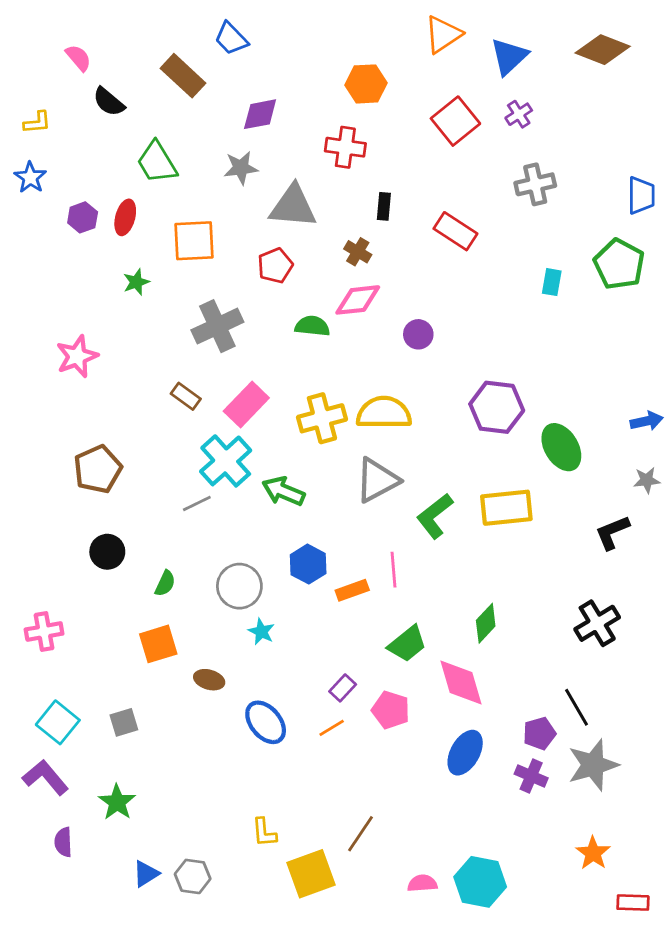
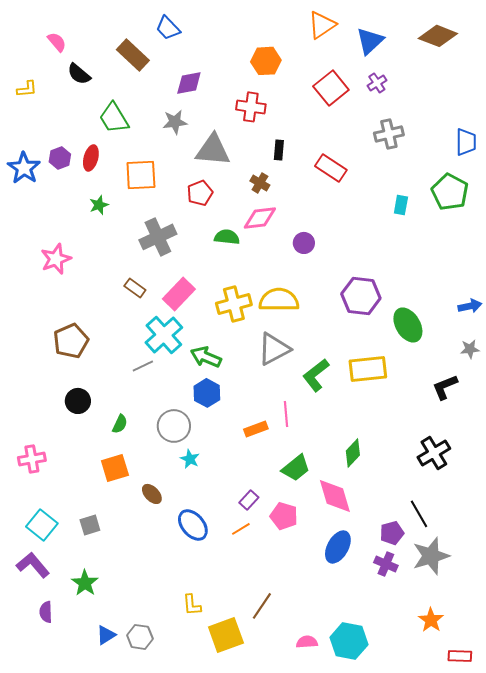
blue star: (30, 177) -> (24, 168), moved, size x1.4
blue hexagon: (308, 564) -> (207, 393), moved
brown ellipse: (209, 680) -> (152, 494), turned 30

